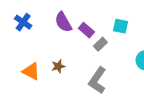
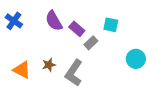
gray L-shape: (97, 80) -> (74, 73), moved

